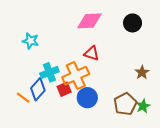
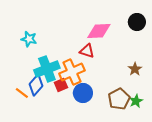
pink diamond: (89, 21) -> (99, 31), moved
black circle: (133, 23) -> (137, 22), moved
cyan cross: (49, 72) -> (47, 69), size x1.4

